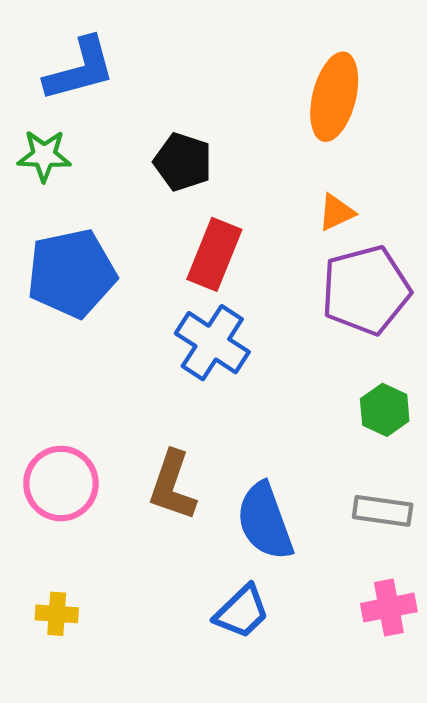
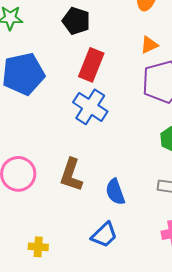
blue semicircle: (265, 521) -> (115, 192), size x0.7
yellow cross: (57, 614) -> (38, 247), moved

